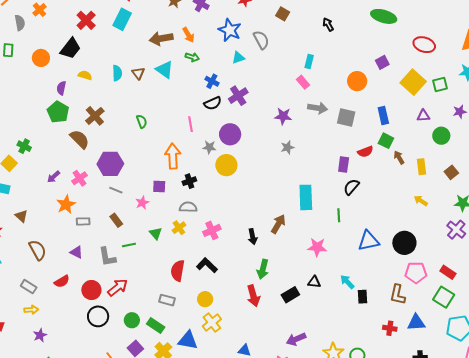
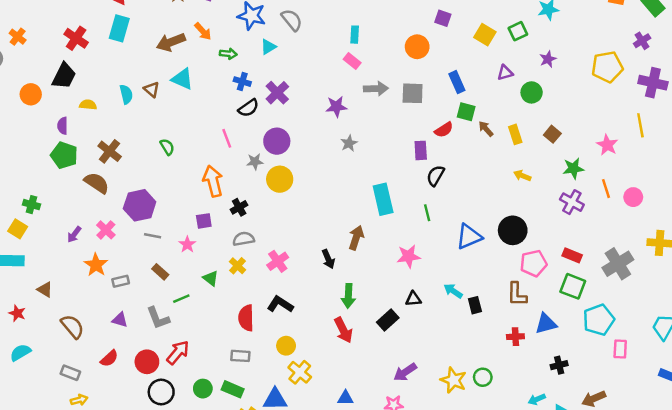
green arrow: (192, 57) -> (228, 54), moved
purple square: (382, 62) -> (443, 18), turned -32
yellow square: (413, 82) -> (485, 35), size x0.7

